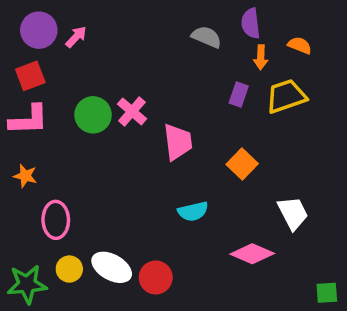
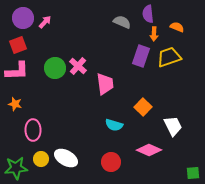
purple rectangle: (239, 95) -> (141, 56), size x1.5
orange square: (242, 164) -> (143, 107), moved
cyan semicircle: (193, 211) -> (114, 125), turned 30
red circle: (156, 277) -> (111, 162), moved

